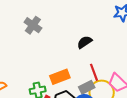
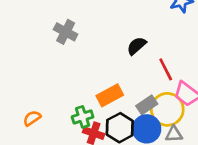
red line: (94, 72) -> (166, 69), moved

